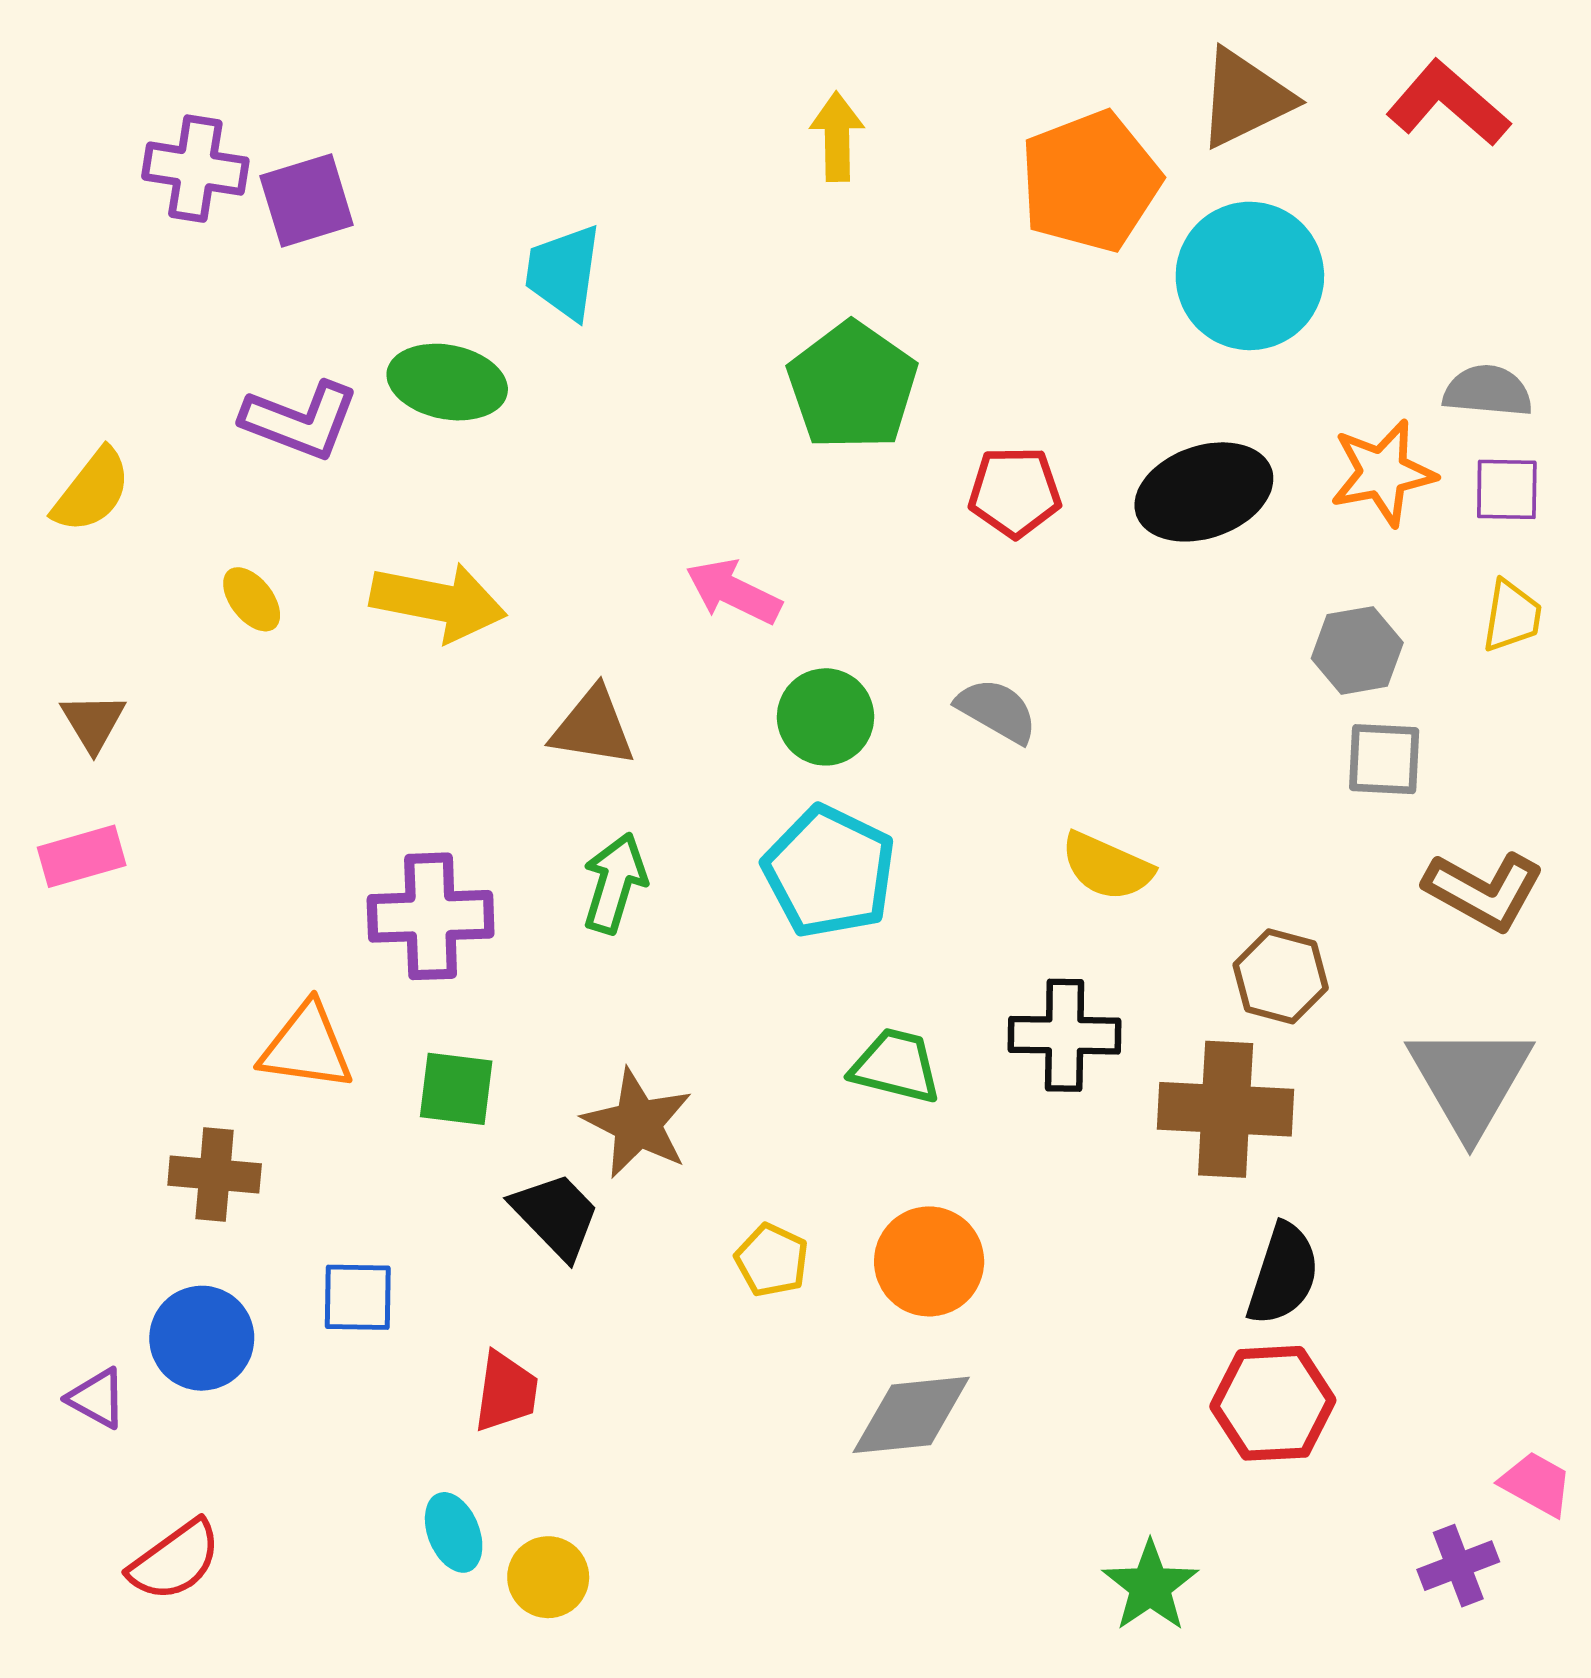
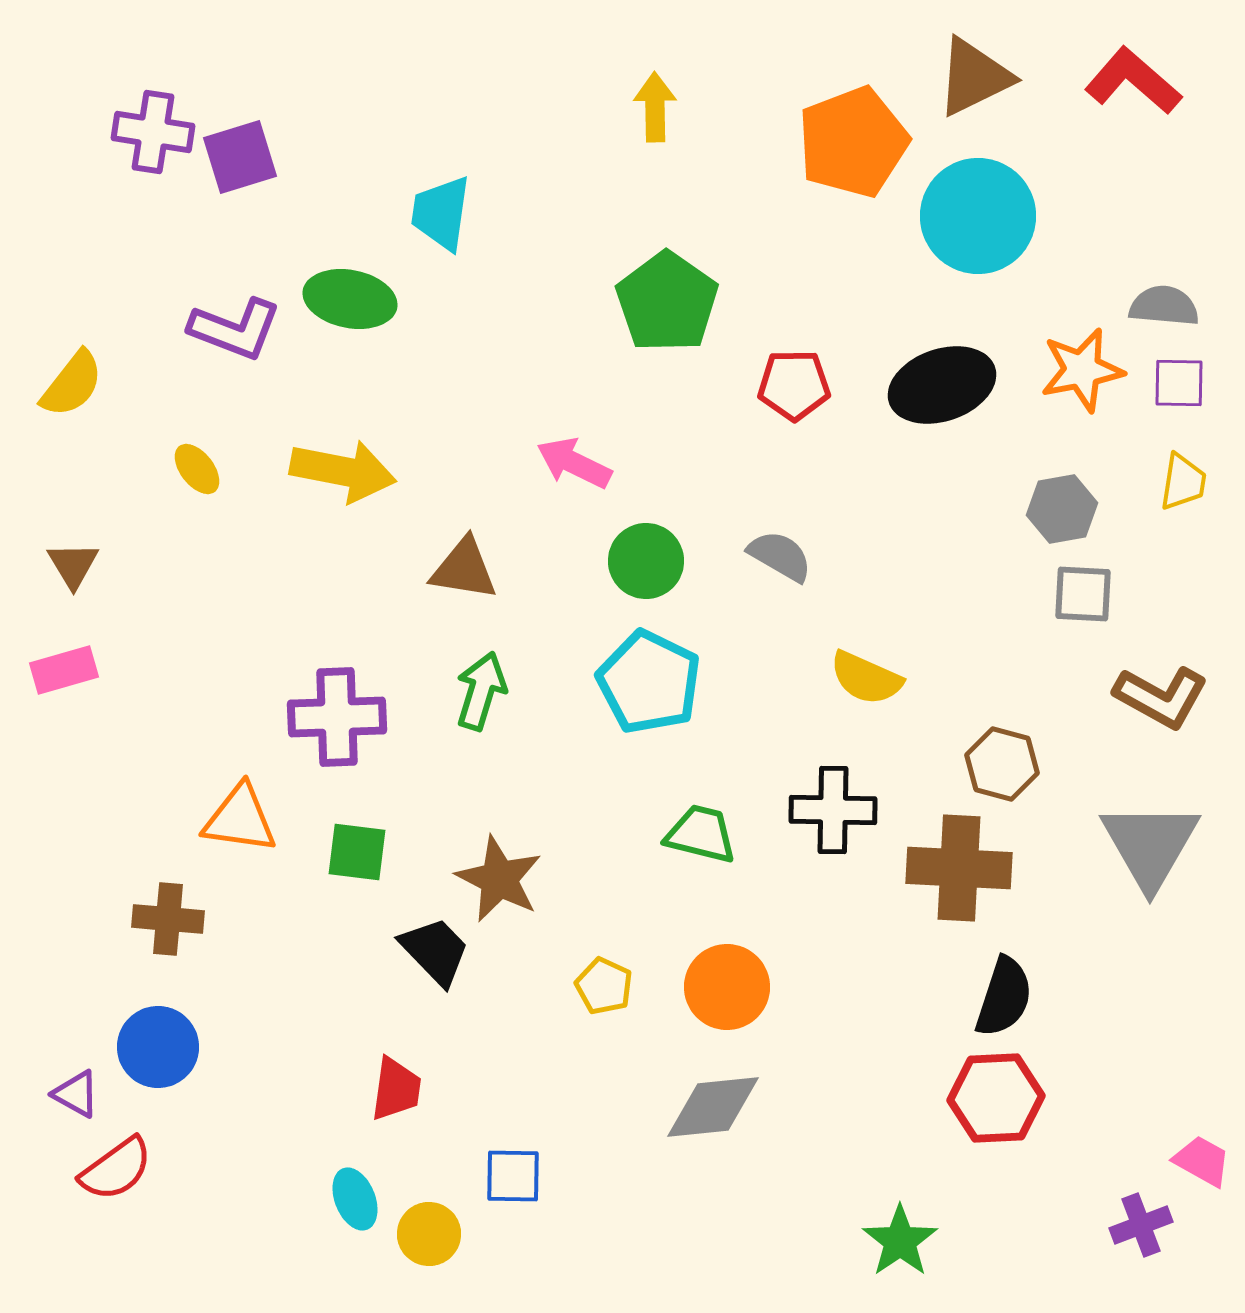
blue square: (358, 1297) -> (513, 1176), moved
red semicircle: (175, 1561) -> (116, 1169), moved

